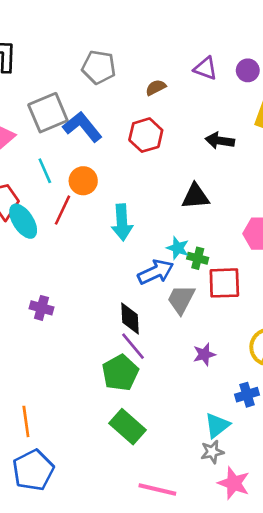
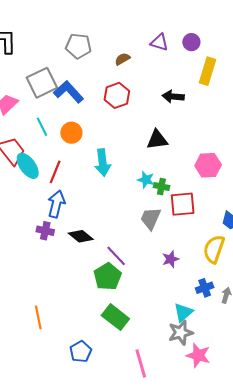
red line: (63, 210) -> (55, 172), moved
blue arrow: (156, 272) -> (56, 204), moved, turned -48
black diamond: (130, 319) -> (81, 236), moved, turned -45
gray star: (212, 452) -> (181, 333), size x1.4
blue pentagon: (33, 470) -> (81, 352), moved, size x0.7
pink line: (157, 490) -> (141, 363), turned 64

